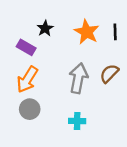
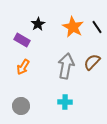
black line: (115, 32) -> (97, 27), turned -32
orange arrow: (27, 79) -> (23, 67), size x0.7
gray circle: (30, 109) -> (21, 106), moved

